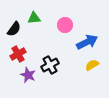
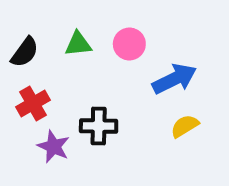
green triangle: (34, 18) -> (78, 44), moved
black cross: (50, 65) -> (99, 126), turned 30

